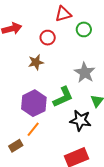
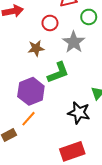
gray star: (85, 73) -> (74, 42), moved
green L-shape: (63, 97) -> (58, 73), moved

